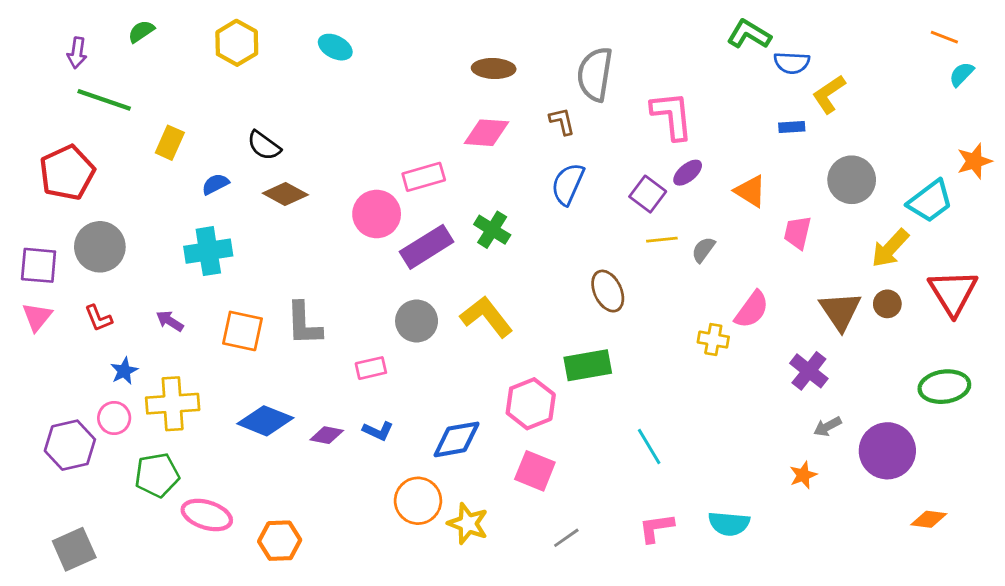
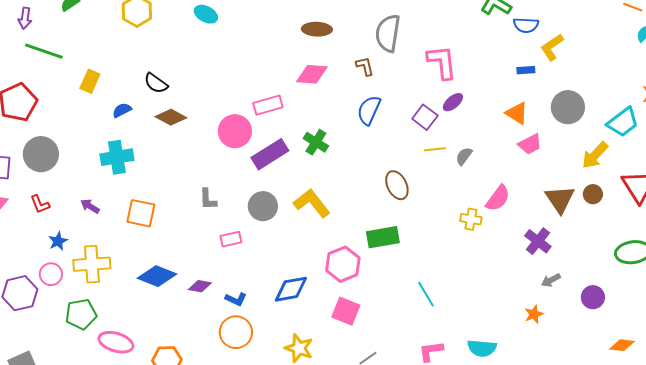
orange triangle: (750, 191) -> (517, 113), moved
pink trapezoid: (797, 233) -> (530, 144), turned -130
gray L-shape: (304, 324) -> (208, 199), moved, size x0.7
blue L-shape: (378, 431) -> (236, 299), moved
purple circle: (887, 451) -> (593, 297), size x0.6
orange circle: (418, 501) -> (236, 332), moved

